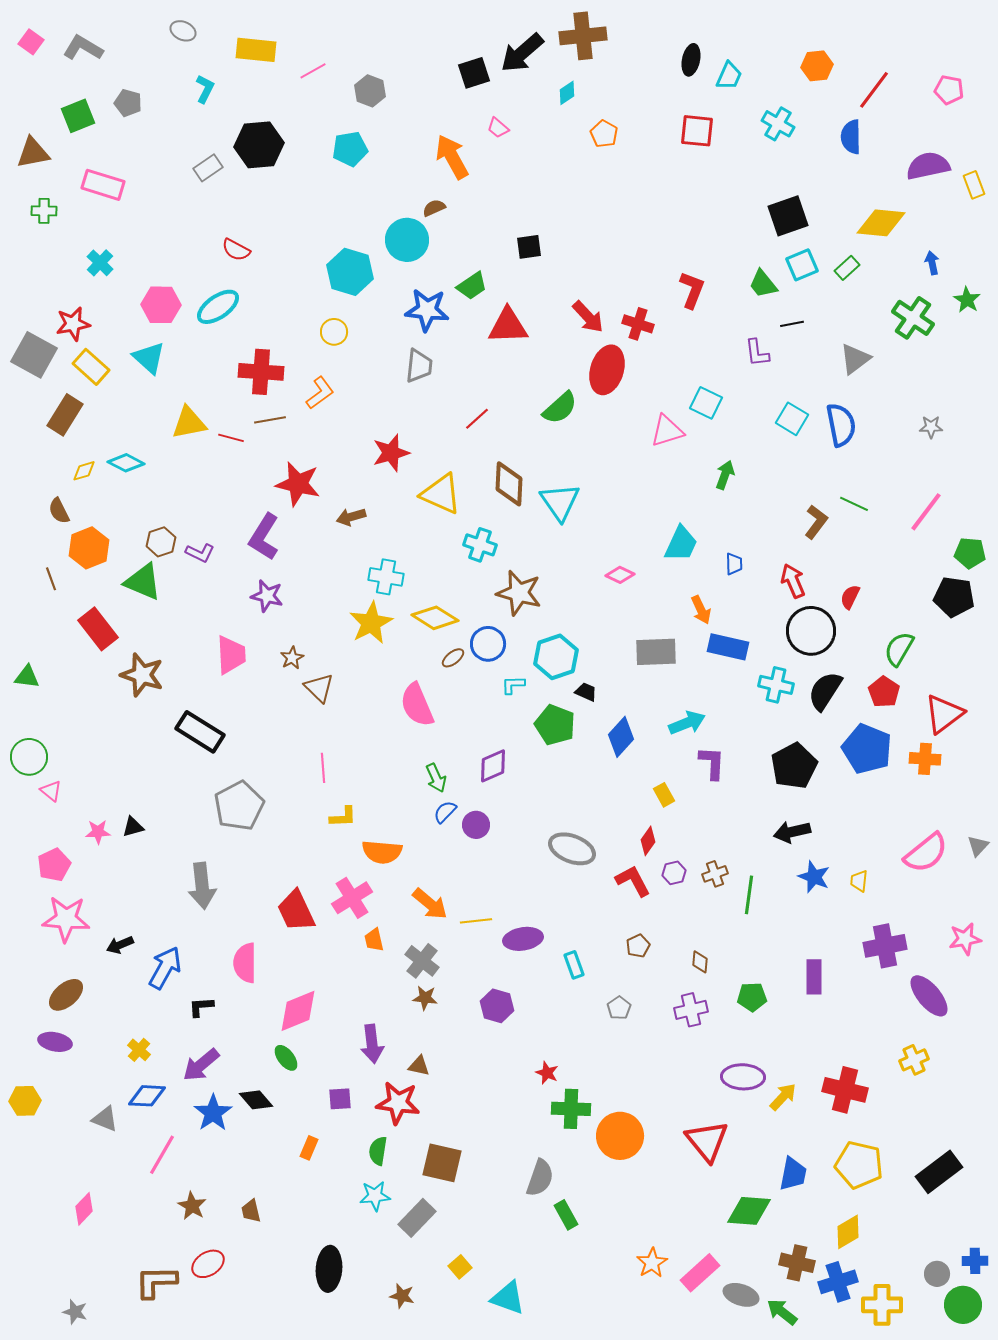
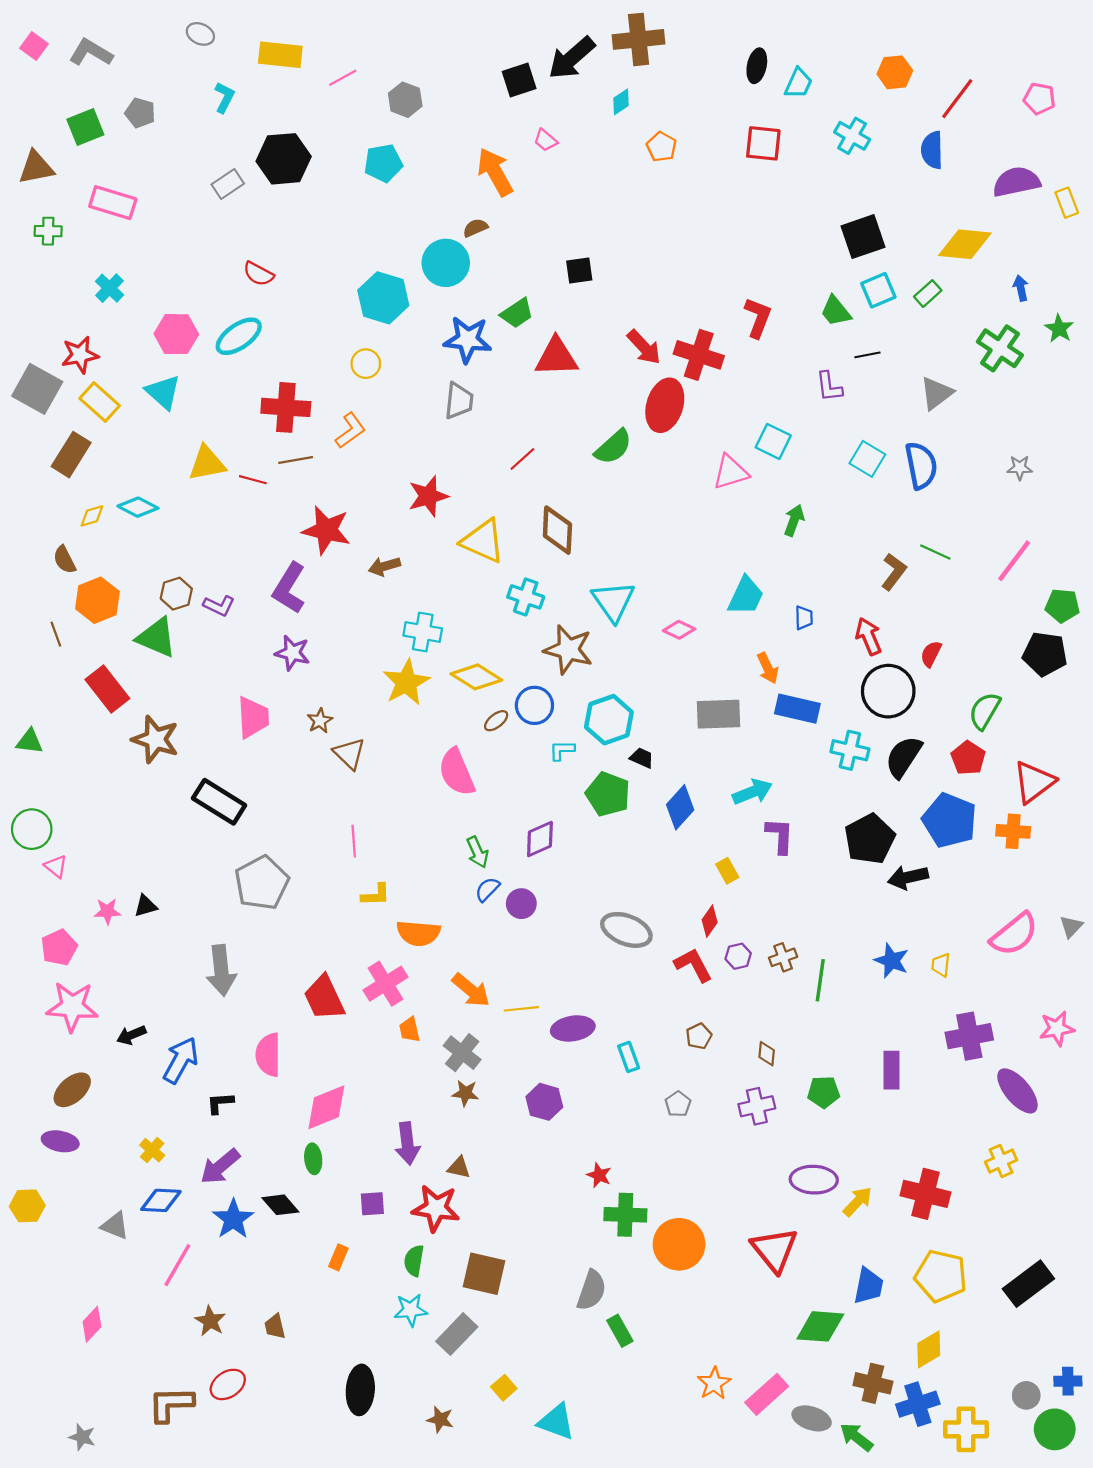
red cross: (638, 324) -> (699, 355), size x1.4
cyan triangle: (560, 502) -> (613, 601), moved
black arrow: (792, 832) -> (908, 877), moved
green ellipse: (286, 1058) -> (313, 1159), turned 32

